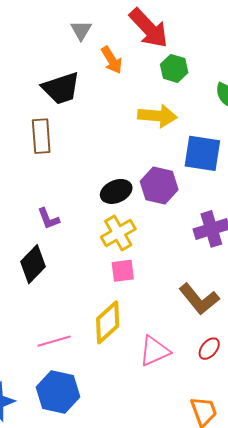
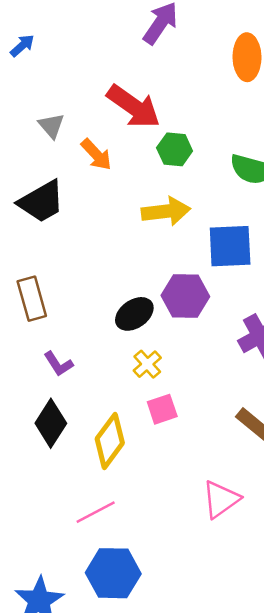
brown rectangle: (41, 136) -> (32, 299), moved
yellow cross: (118, 233) -> (147, 364), size x0.7
yellow diamond: (108, 322) -> (110, 441), moved

